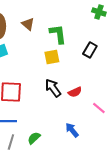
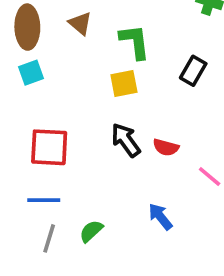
red semicircle: (75, 92) -> (166, 147), turned 40

